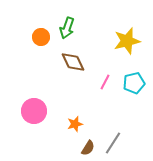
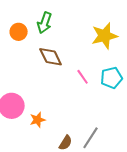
pink line: (105, 82) -> (83, 77), turned -63
orange star: (75, 124) -> (38, 120), moved

